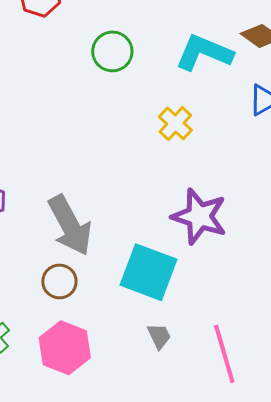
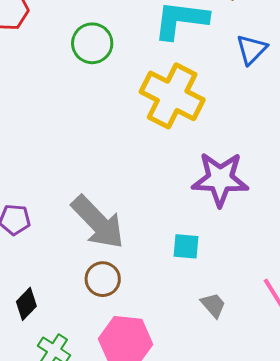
yellow cross: (175, 123) -> (172, 96), size x1.8
cyan square: (148, 272) -> (186, 246), size x0.5

